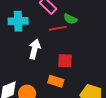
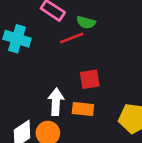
cyan cross: (18, 21) -> (17, 39), turned 30
white arrow: (35, 49) -> (56, 102), moved

